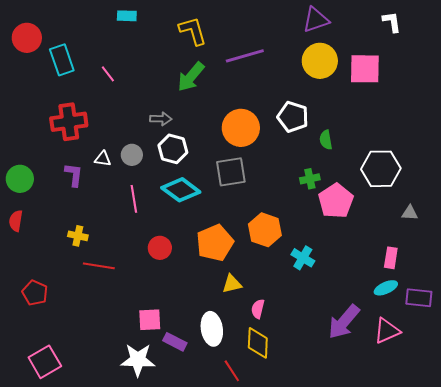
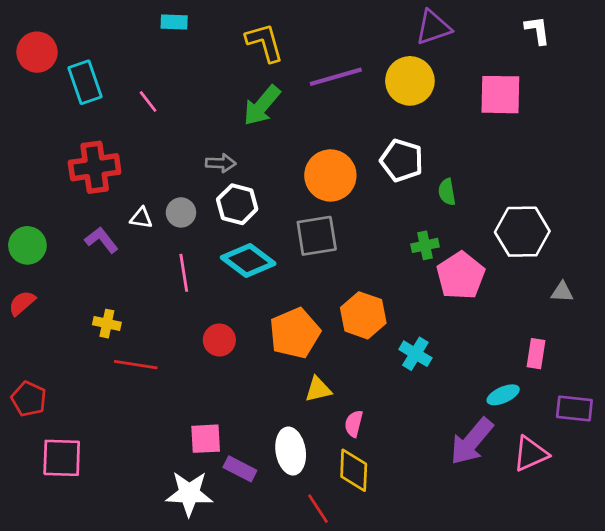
yellow circle: (320, 61) -> (410, 81), moved
purple L-shape: (74, 175) -> (101, 240), turned -45
red semicircle: (16, 221) -> (22, 303), turned 40
cyan ellipse: (386, 288) -> (503, 395), moved
red pentagon: (35, 293) -> (29, 399), moved
pink square: (45, 362) -> (62, 458), moved, turned 32

